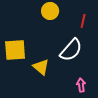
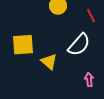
red line: (83, 21) -> (91, 16), turned -40

